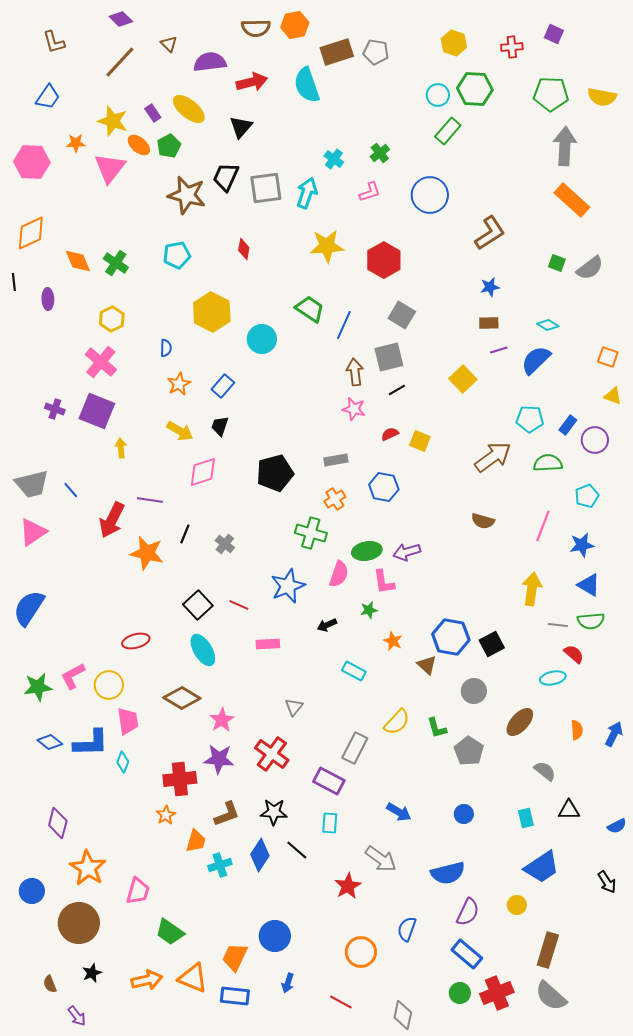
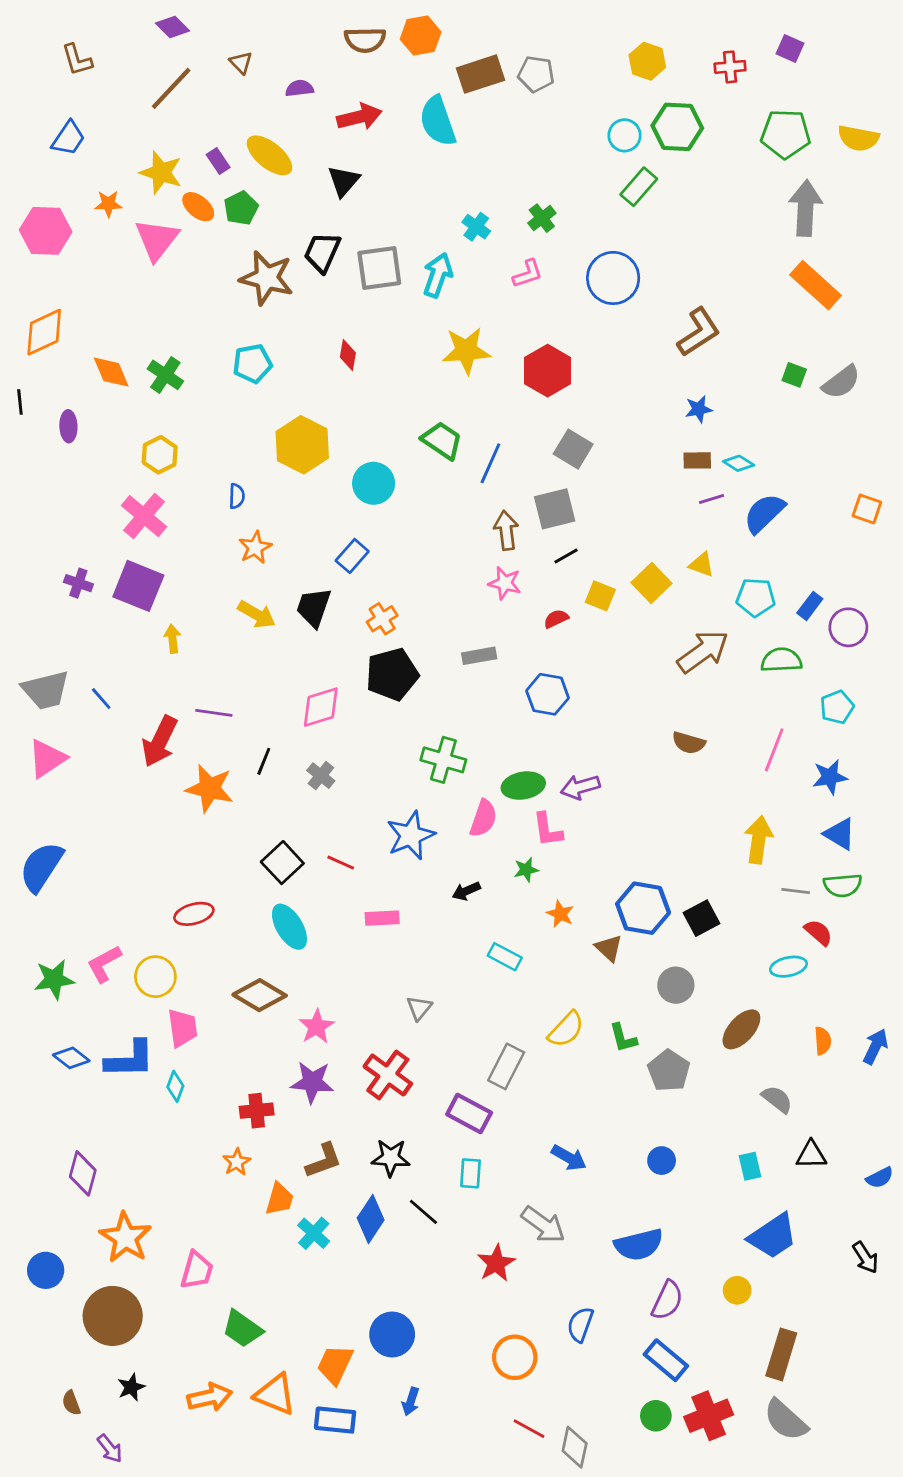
purple semicircle: (210, 62) -> (299, 88), size x0.6
cyan diamond: (548, 325) -> (739, 463), moved
yellow square: (463, 379) -> (652, 583), moved
blue rectangle: (223, 386) -> (352, 556), moved
yellow triangle: (613, 396) -> (701, 565), moved
black trapezoid: (220, 426) -> (314, 607), size x1.4
yellow square: (420, 441) -> (600, 596), moved
pink diamond: (203, 472) -> (321, 707), moved
orange cross: (335, 499) -> (382, 619), moved
red cross: (180, 779) -> (257, 1111), size x0.7
cyan cross: (220, 865) -> (314, 1233), turned -30
red line: (341, 1002) -> (529, 1429), moved

